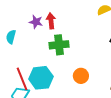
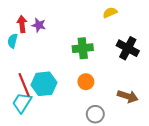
red arrow: (51, 21) -> (22, 24), moved
green cross: (59, 45) -> (83, 48), moved

